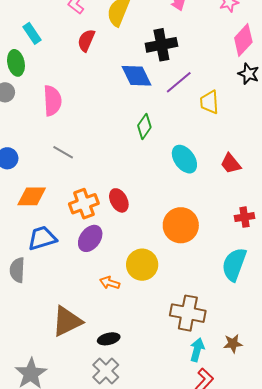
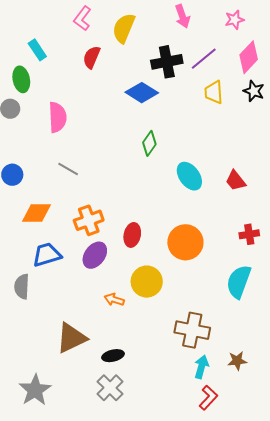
blue diamond: (137, 76) -> (142, 93), turned -32
purple line: (179, 82) -> (204, 59), moved
yellow trapezoid: (209, 102) -> (214, 92), moved
red ellipse: (119, 200) -> (132, 235), moved, turned 40

